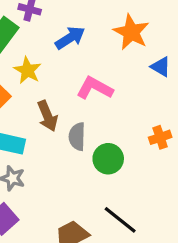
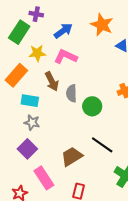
yellow star: (28, 70) -> (37, 53), turned -30
pink L-shape: (95, 88) -> (66, 57), moved

